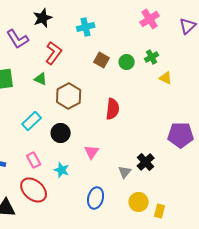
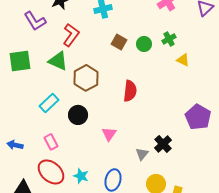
green triangle: (41, 79) -> (58, 61), size x1.5
purple pentagon: (181, 135) -> (198, 117), turned 30
cyan star: (62, 170) -> (81, 176), moved

